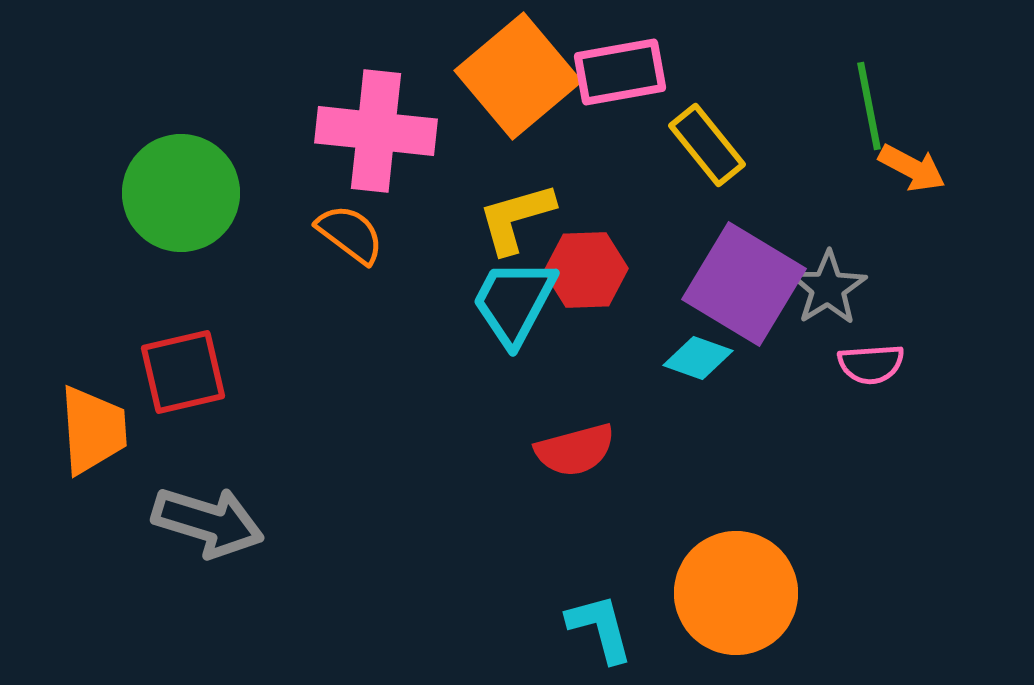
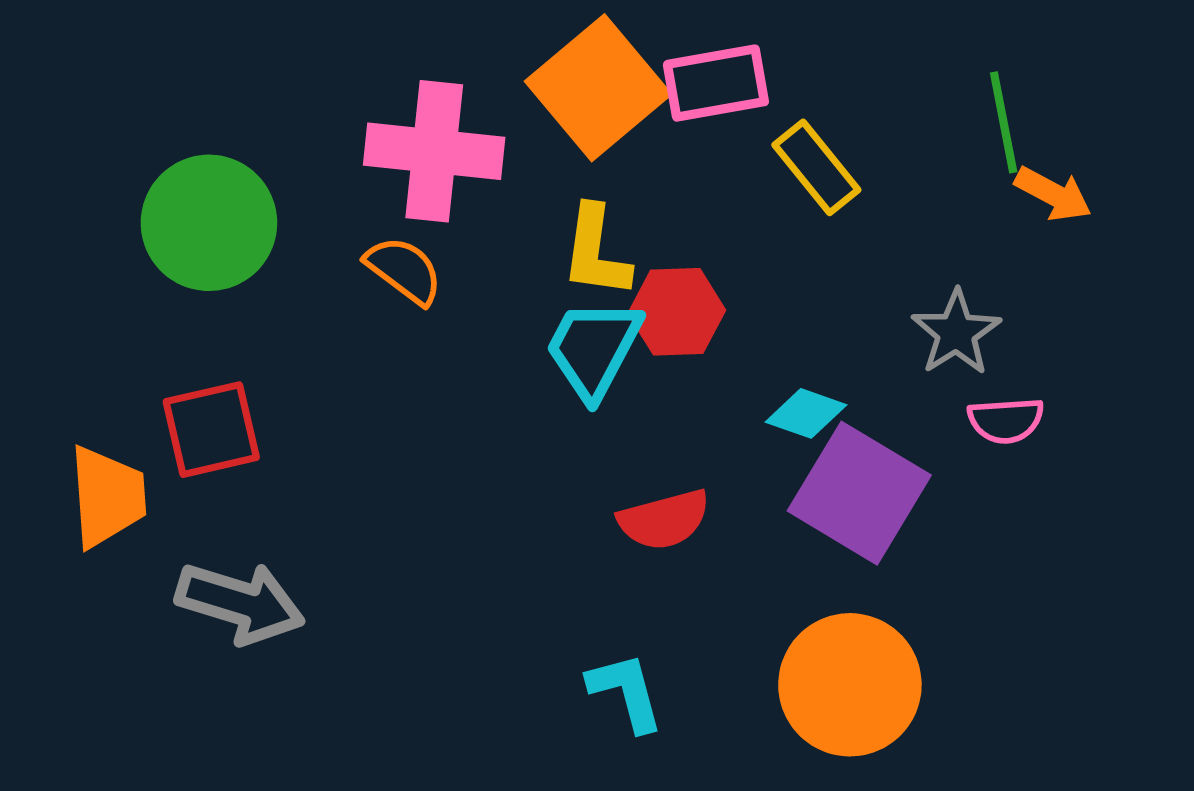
yellow L-shape: (516, 218) -> (596, 252), turned -66
purple square: (744, 284) -> (859, 493), moved
cyan L-shape: (600, 628) -> (626, 692), moved

